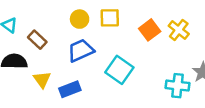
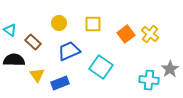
yellow circle: (80, 19) -> (59, 23), moved

